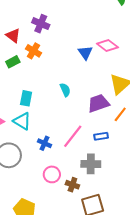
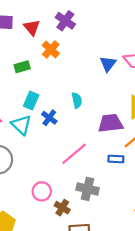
green rectangle: (13, 62) -> (22, 67), moved
blue rectangle: (101, 136) -> (116, 159), moved
blue cross: (44, 143) -> (49, 118), moved

